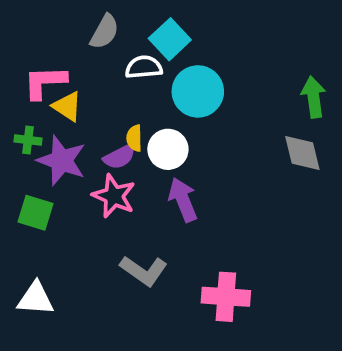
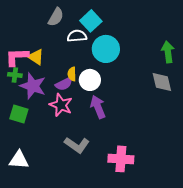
pink L-shape: (45, 82) -> (17, 57), moved

